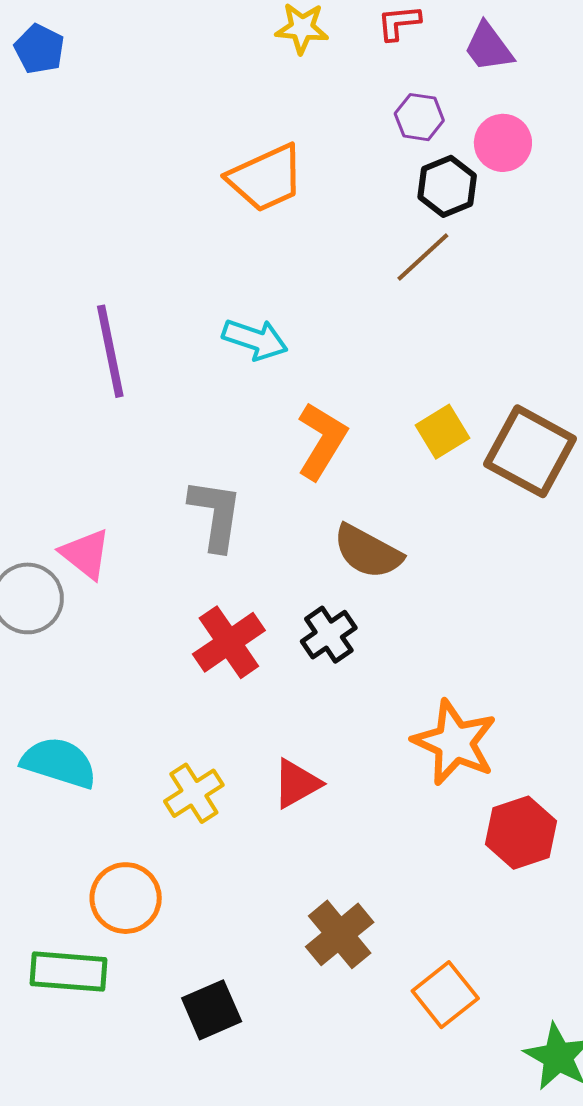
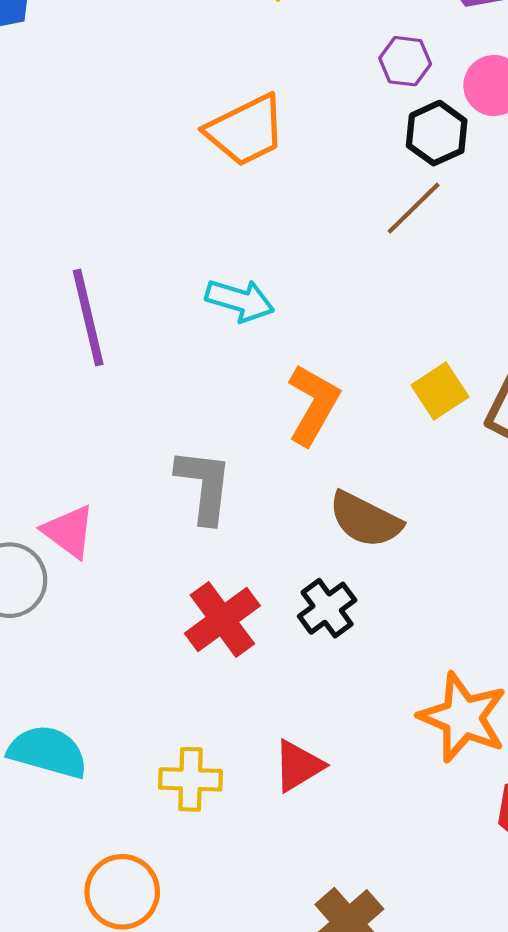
yellow cross: (194, 793) -> (191, 779), turned 36

